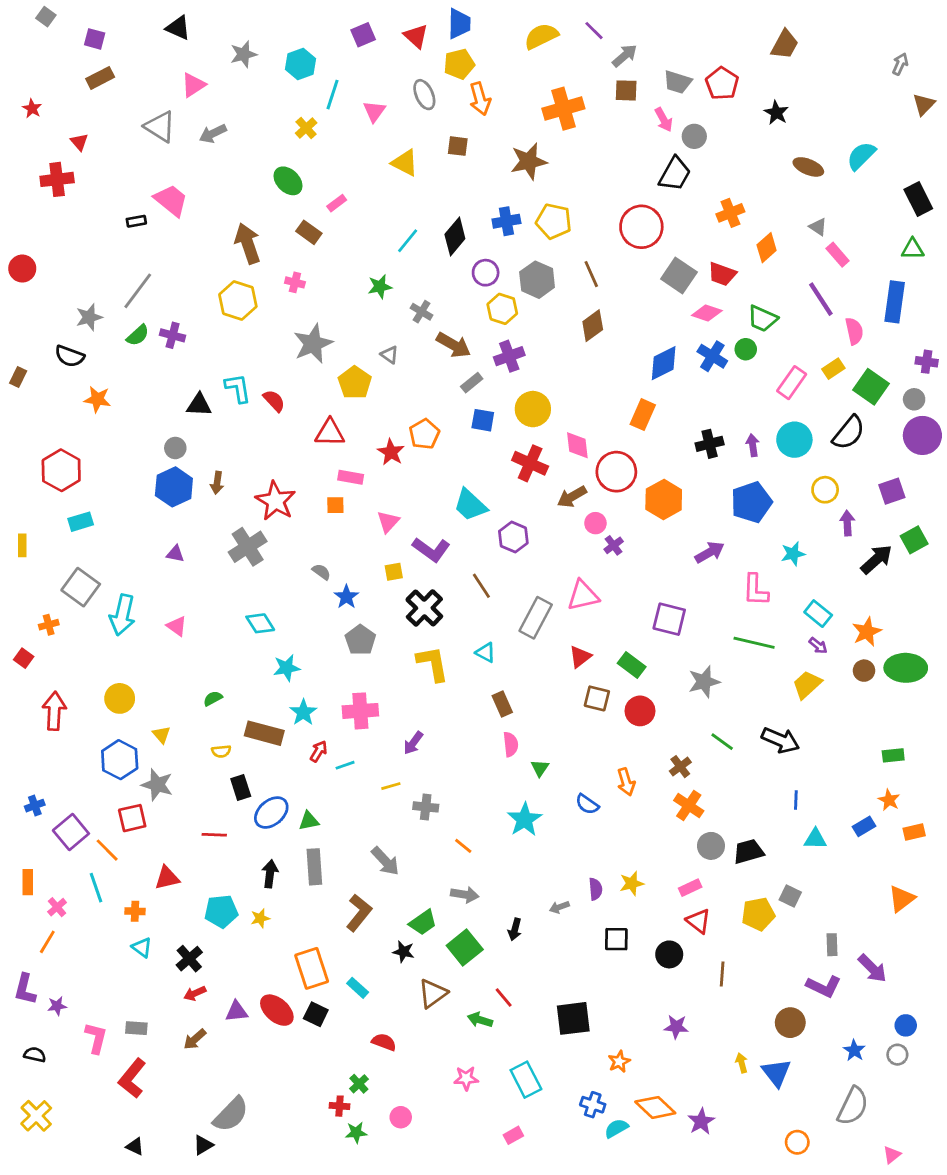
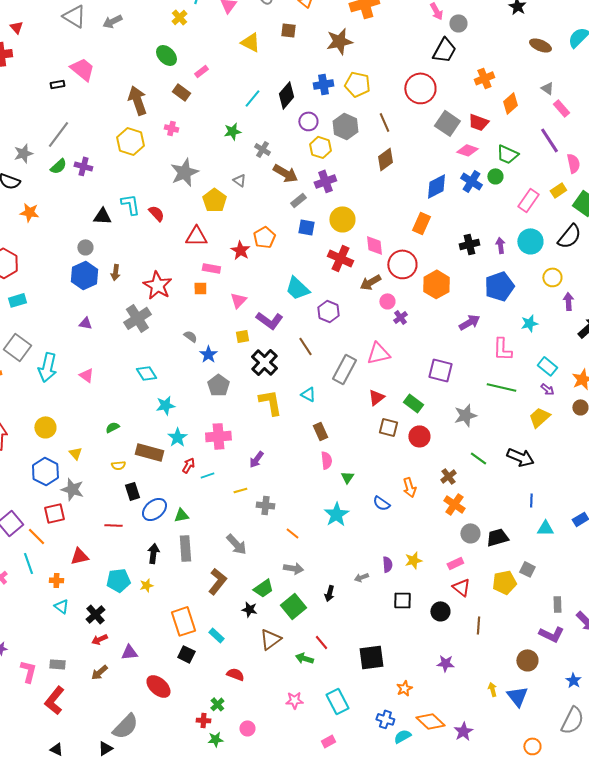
red ellipse: (277, 1010) -> (158, 686), moved

